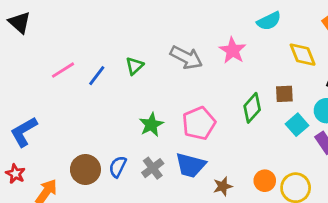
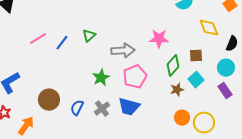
pink star: (233, 50) -> (159, 39), moved, turned -30
gray arrow: (186, 57) -> (123, 51), moved, turned -30
cyan square: (297, 125) -> (196, 80), moved
brown circle: (85, 169) -> (49, 100), moved
brown star: (223, 186) -> (177, 90), moved

